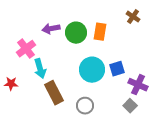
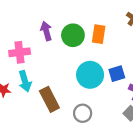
purple arrow: (51, 29) -> (46, 31), turned 84
pink cross: (26, 49) -> (20, 52), turned 30
cyan arrow: (40, 69) -> (25, 81), moved

